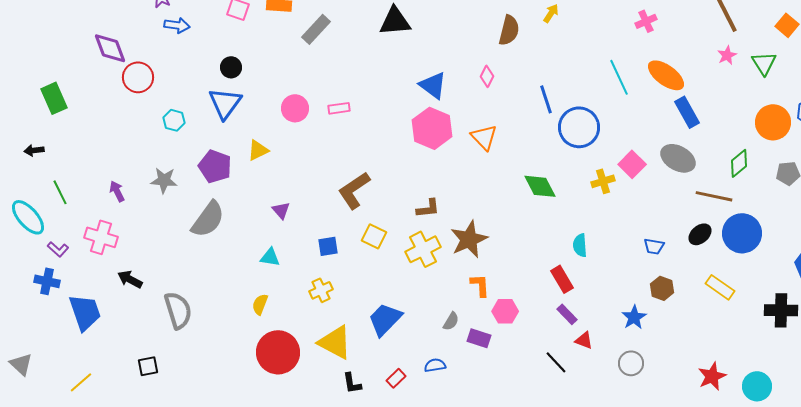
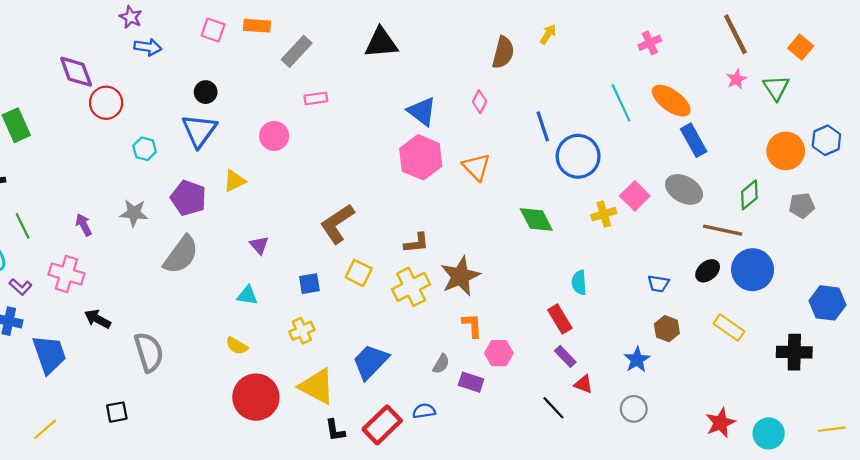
pink rectangle: (339, 108) -> (316, 98), moved
yellow semicircle: (260, 304) -> (237, 346), turned -80
red rectangle: (396, 378) -> (382, 425), size x1.8

